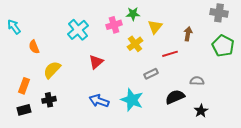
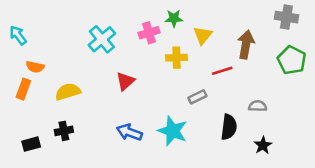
brown arrow: (188, 34) -> (246, 45), size x1.5
yellow cross: (135, 44) -> (176, 58), turned 35
orange semicircle: (34, 47) -> (35, 67), moved, turned -56
yellow semicircle: (52, 70) -> (68, 92), turned 30
orange rectangle: (24, 86) -> (23, 89), moved
black semicircle: (175, 97) -> (229, 127), turned 120

